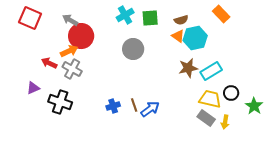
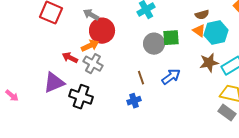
green square: (150, 18) -> (171, 38), moved
purple triangle: (33, 88) -> (54, 83), size x1.6
brown line: (134, 105) -> (141, 78), moved
blue arrow: (150, 109) -> (171, 77), moved

